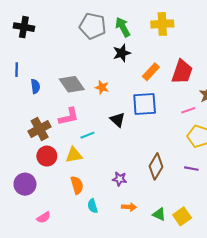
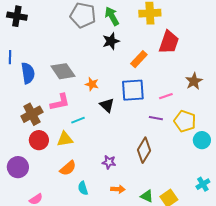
red trapezoid: (182, 72) -> (169, 42), moved
blue semicircle: (35, 86) -> (28, 73), size x1.5
orange star: (102, 87) -> (92, 84), moved
pink line: (188, 110) -> (166, 96), moved
purple line: (191, 169) -> (156, 118), moved
orange semicircle: (77, 185) -> (68, 168), turned 66

